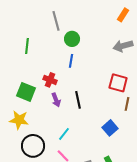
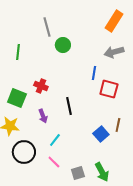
orange rectangle: (123, 15) -> (114, 21), size x1.5
blue line: (71, 61) -> (94, 73), moved
purple arrow: (56, 100) -> (43, 116), moved
brown line: (127, 104) -> (118, 125), moved

